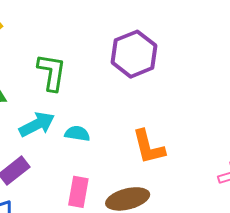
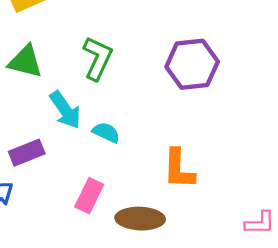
cyan arrow: (37, 124) -> (65, 110), turned 66

